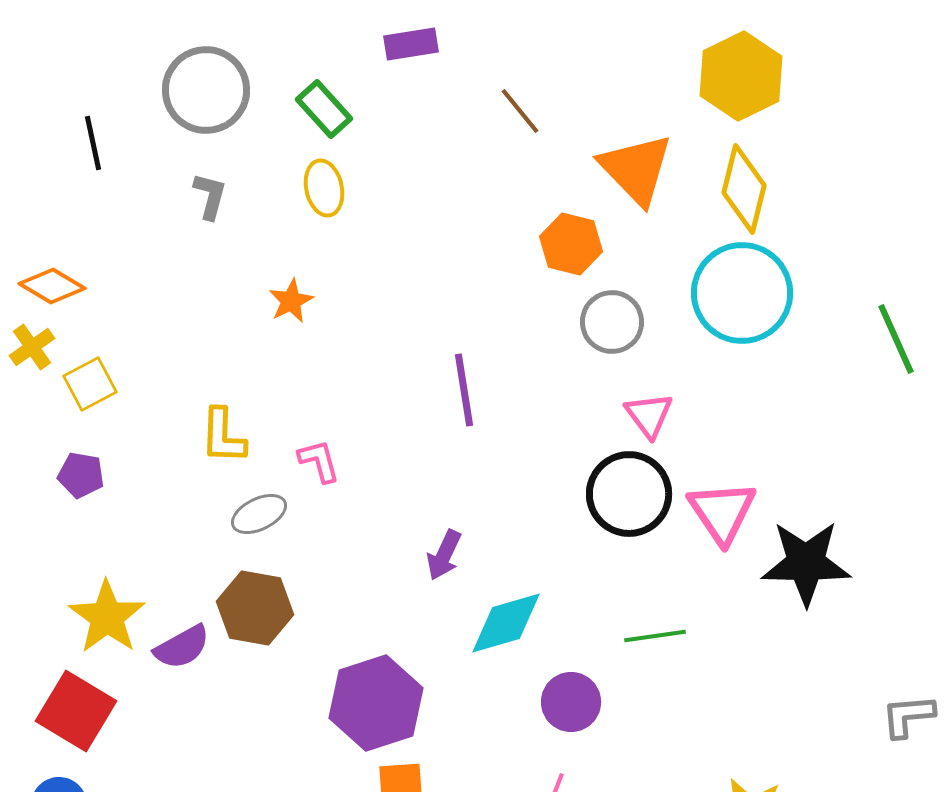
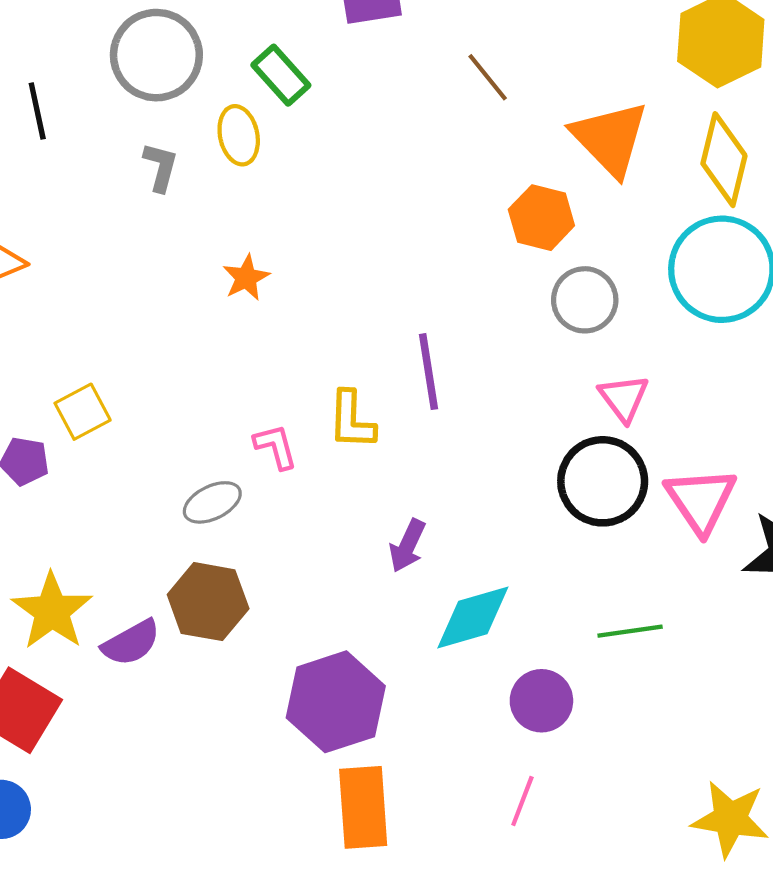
yellow ellipse: (324, 188) -> (239, 135), moved
yellow square: (90, 384) -> (83, 412), moved
yellow L-shape: (223, 436) -> (352, 420), moved

